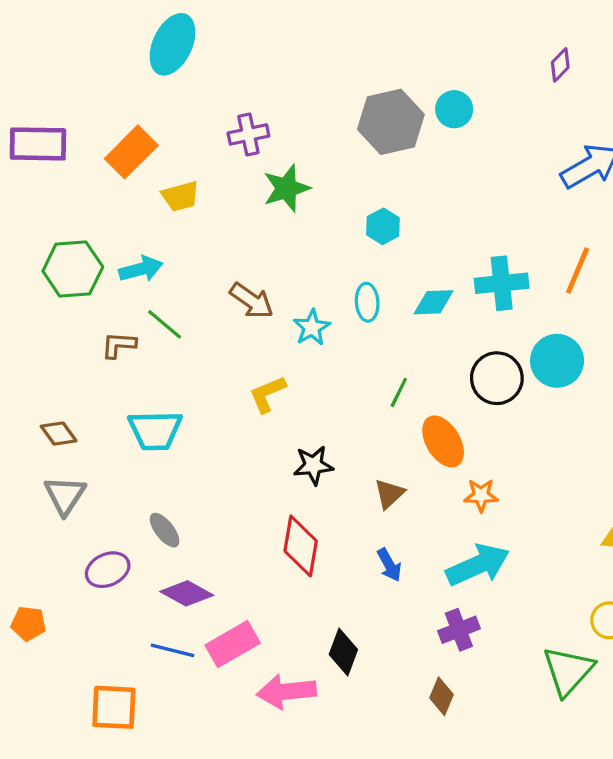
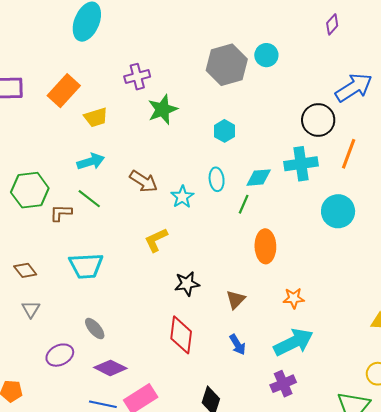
green hexagon: (73, 269) -> (30, 190), moved
cyan arrow: (141, 269) -> (91, 162), moved
black circle: (497, 378) -> (318, 120), moved
green line: (399, 392) -> (244, 204), moved
orange ellipse: (443, 441) -> (265, 246), moved, turned 32
gray triangle: (65, 495) -> (31, 309), size x0.7

